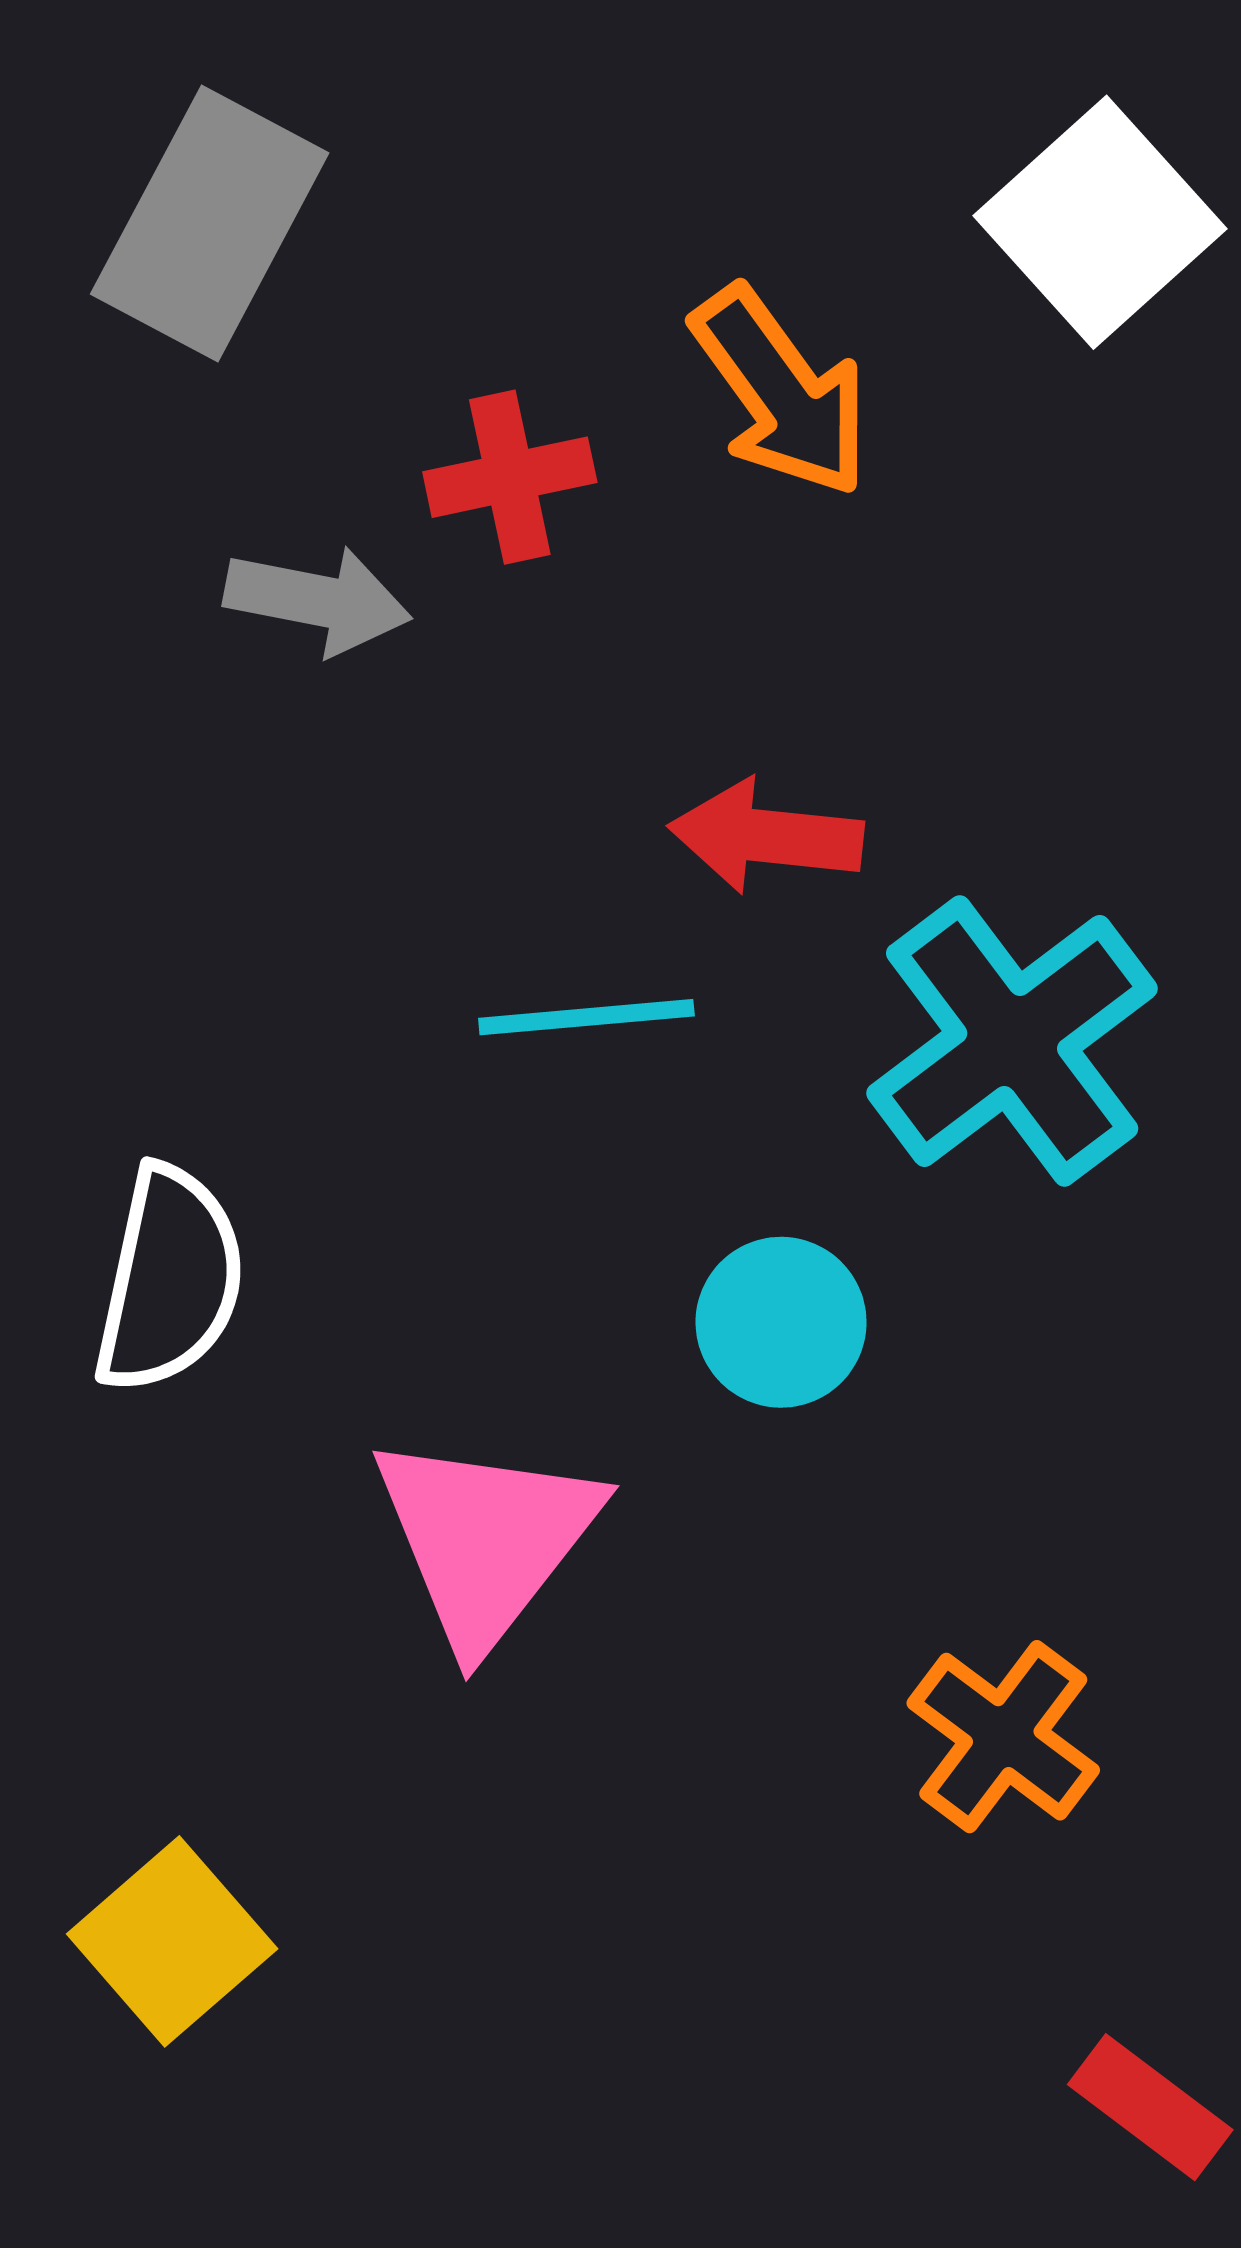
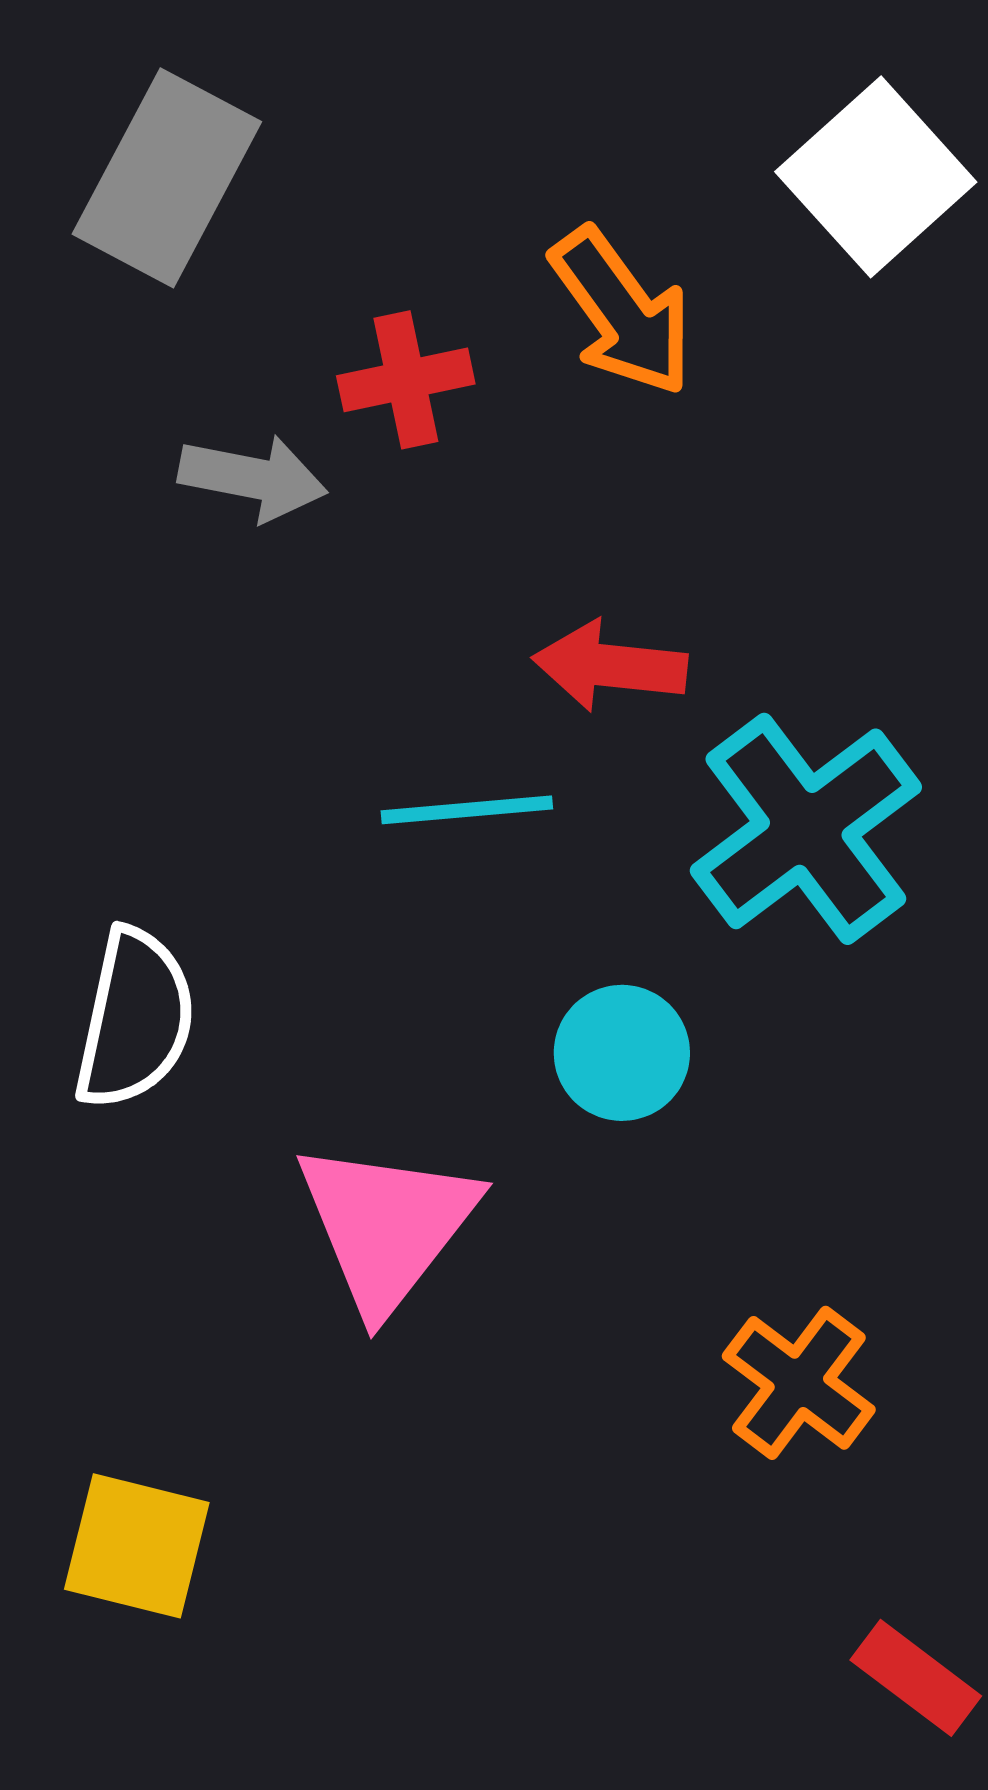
yellow square: (172, 1941) -> (137, 1546), turned -35

